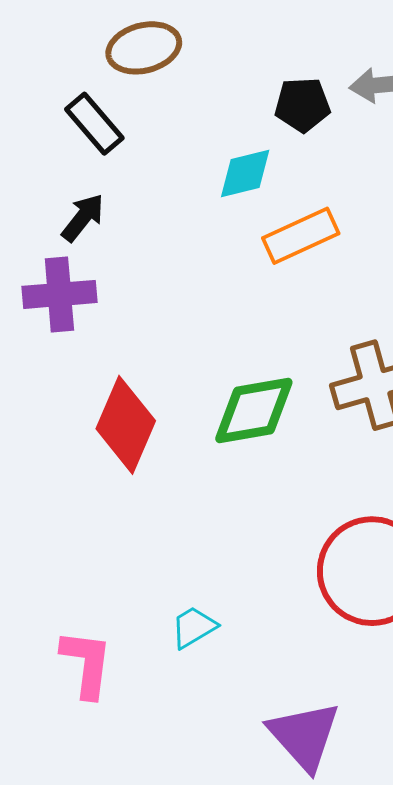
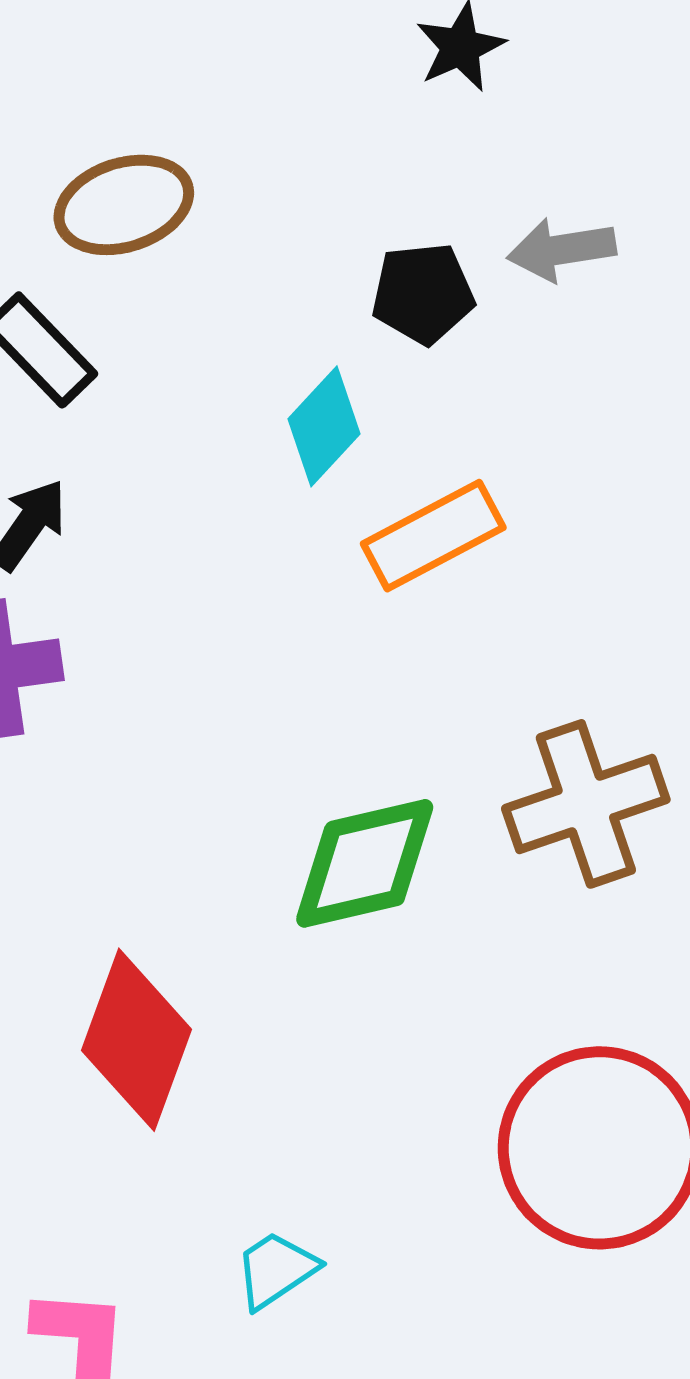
cyan diamond: (245, 173) -> (324, 426), turned -30
red diamond: (126, 425) -> (137, 1040), moved

